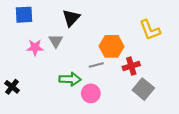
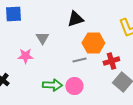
black triangle: (71, 18) -> (75, 19), moved, turned 30
pink star: (35, 47) -> (25, 56), moved
green arrow: (70, 79) -> (52, 85), moved

